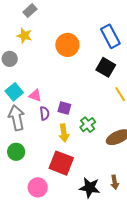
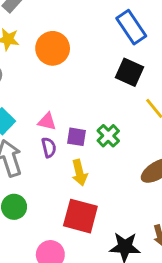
orange circle: (67, 45) -> (53, 48), moved
pink triangle: (35, 95) -> (47, 122), moved
green cross: (88, 125) -> (108, 136), moved

